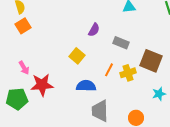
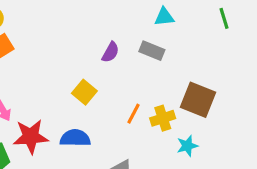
gray rectangle: (121, 43) -> (152, 51), moved
blue semicircle: (86, 86) -> (75, 138), moved
cyan star: (159, 94) -> (187, 146), moved

